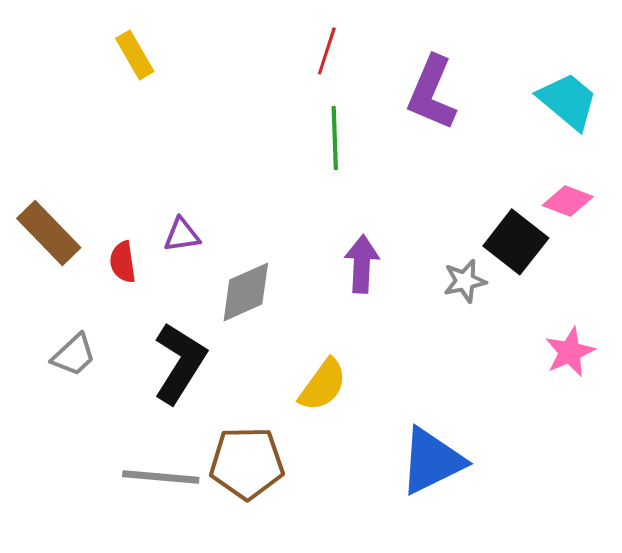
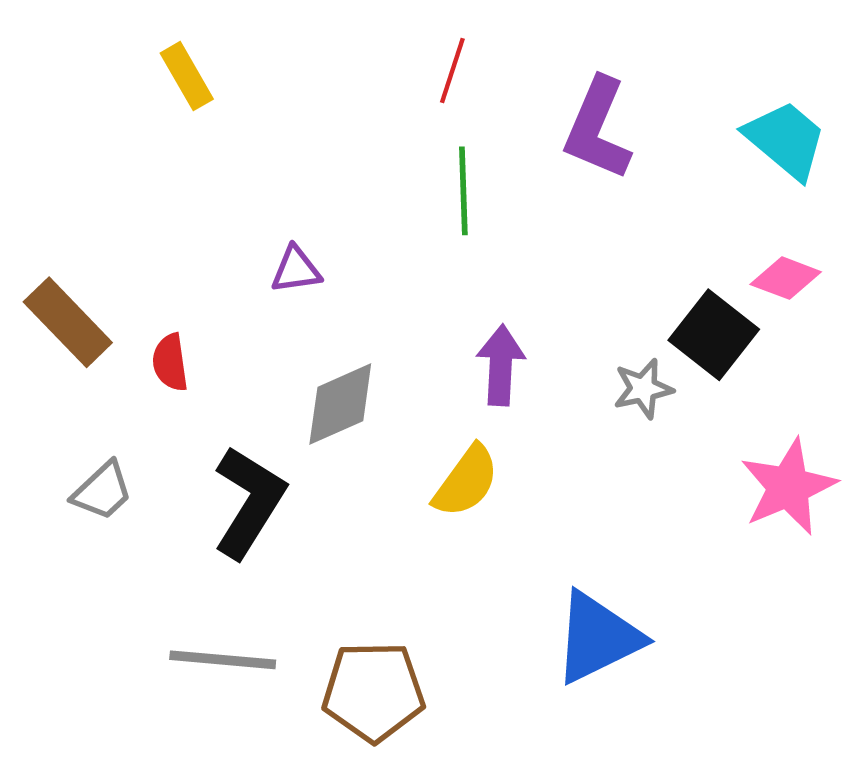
purple triangle: (182, 235) -> (296, 270), moved
pink star: (570, 352) -> (788, 487), size x1.4
yellow semicircle: (323, 385) -> (466, 481), moved
brown pentagon: (247, 463) -> (373, 692), moved

